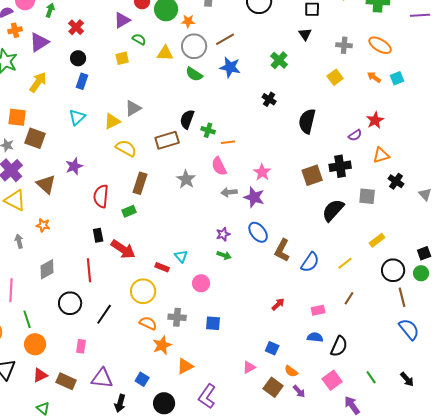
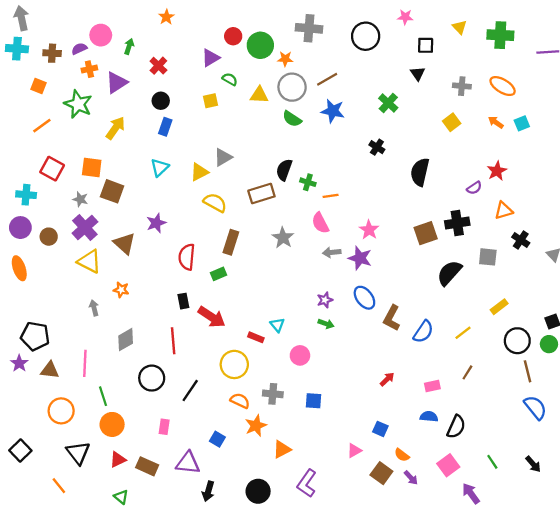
blue square: (142, 379) -> (217, 439), moved

